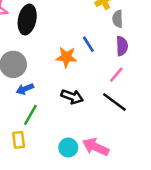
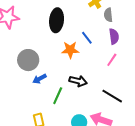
black ellipse: (27, 19) -> (57, 20), moved
black line: (114, 102) -> (112, 96), moved
green line: (30, 115) -> (58, 96), moved

